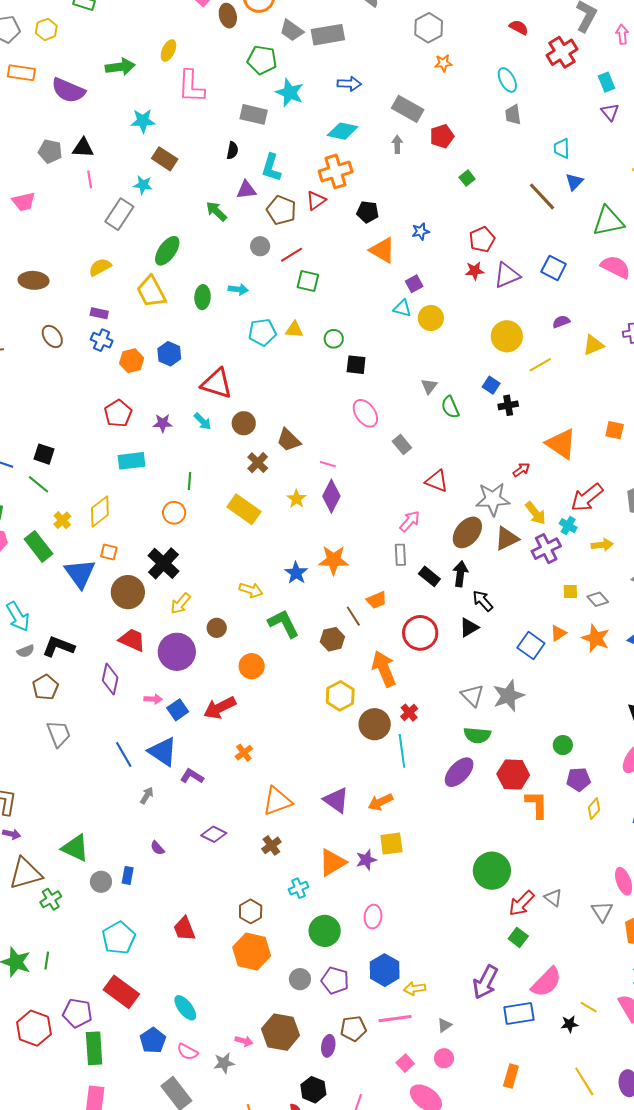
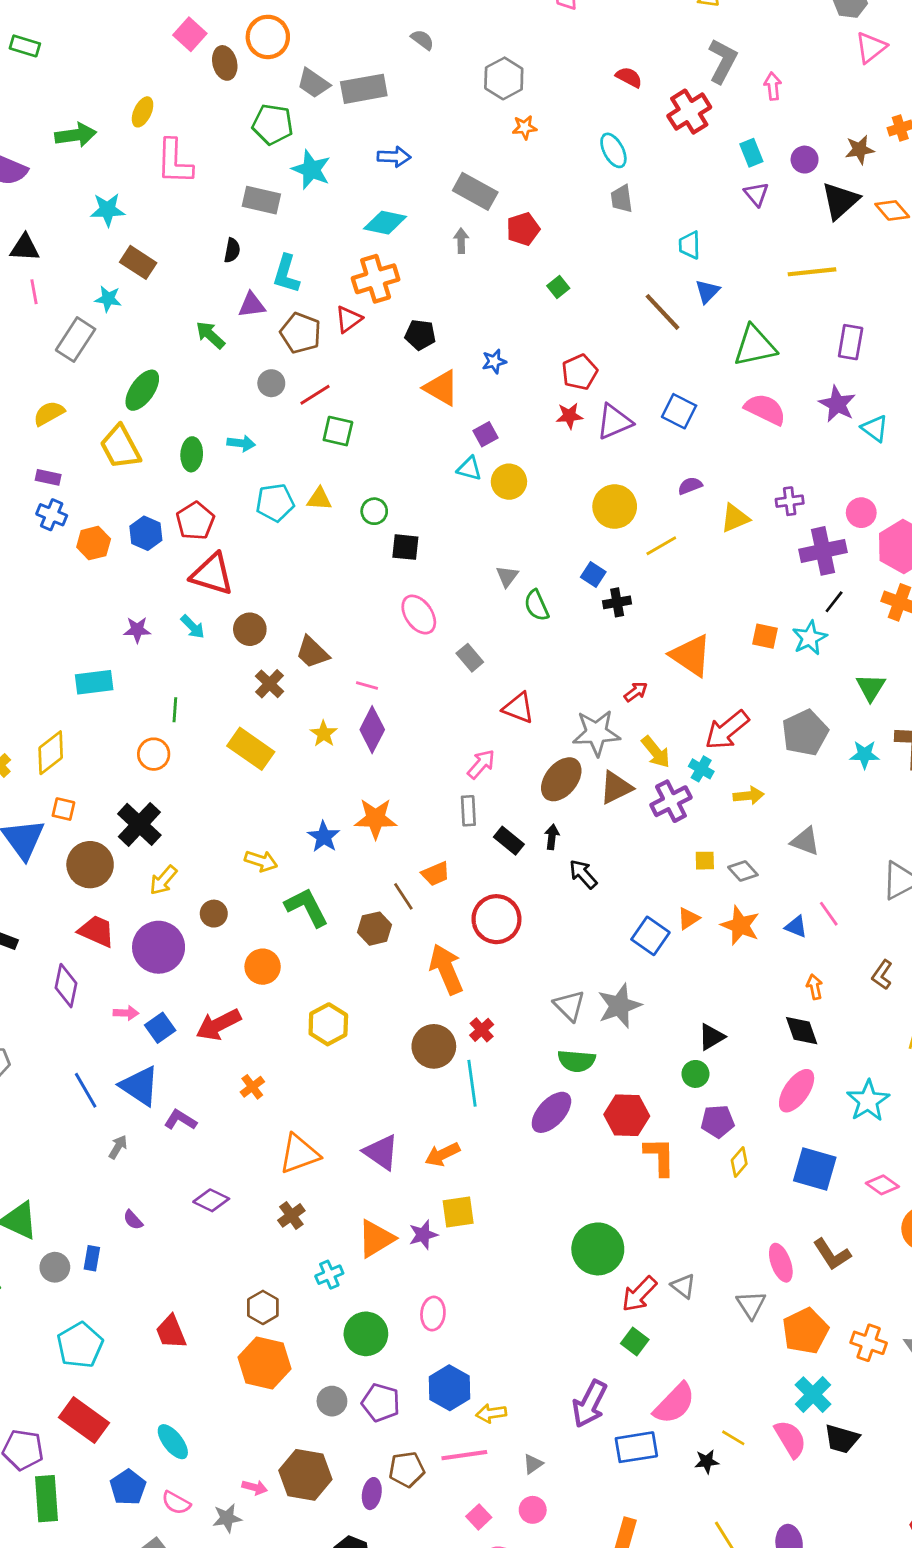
red pentagon: (118, 413) -> (195, 521), moved
black arrow: (460, 574) -> (552, 837), size x0.7
black triangle: (469, 627) -> (712, 1037), moved
yellow hexagon: (340, 696) -> (328, 1024), moved

